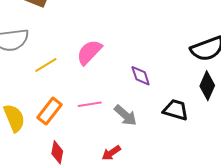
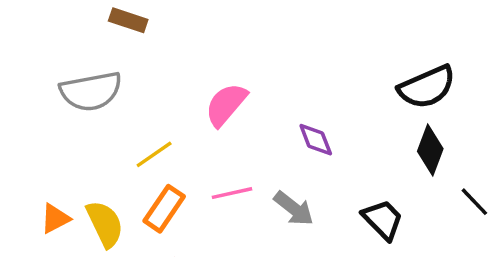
yellow line: (46, 65) -> (154, 154), moved
black trapezoid: (176, 110) -> (383, 220), moved, turned 32

